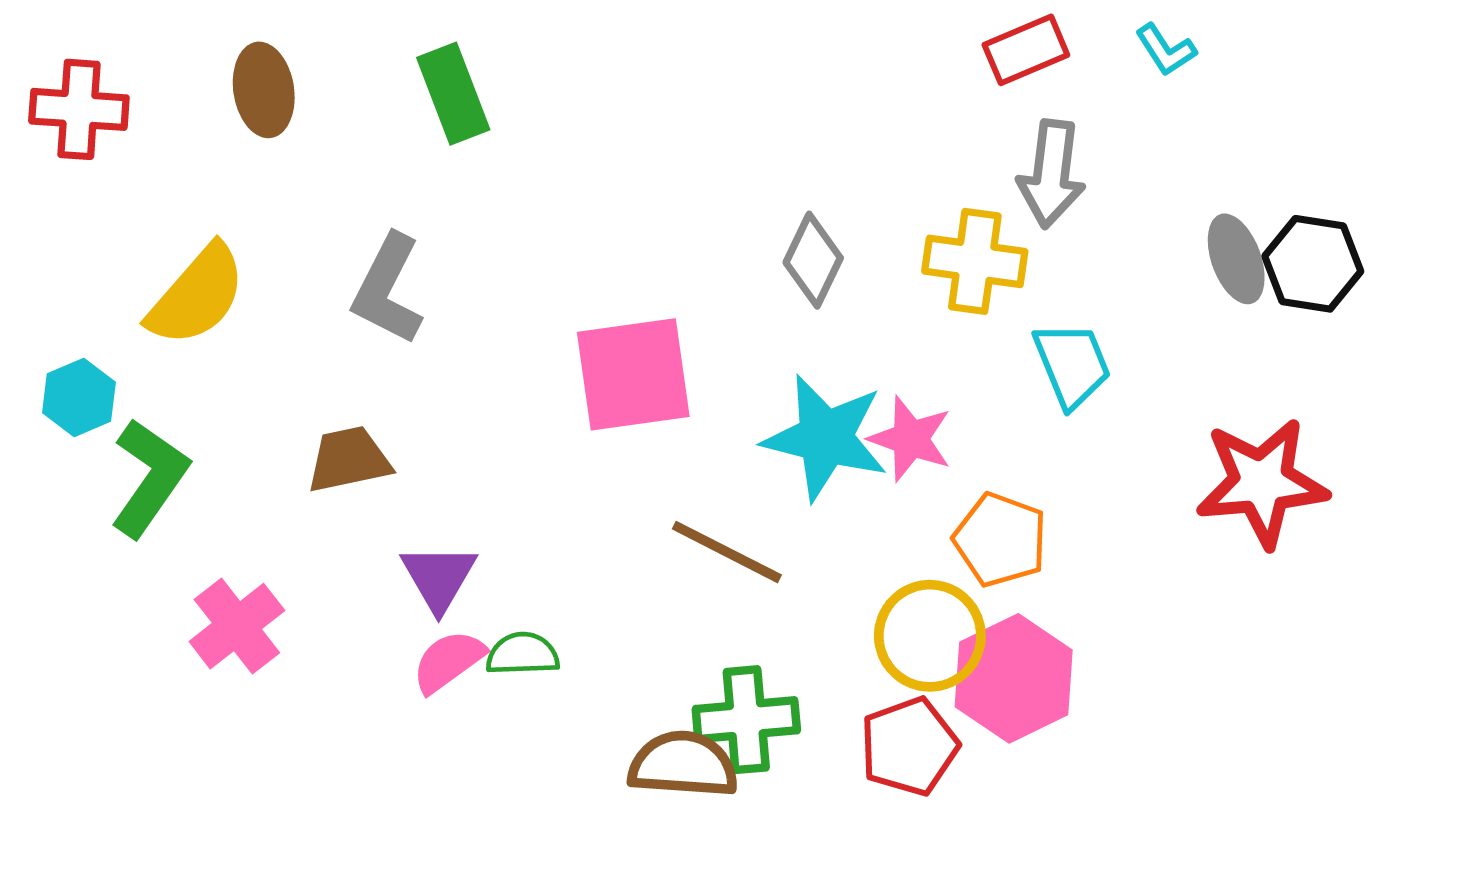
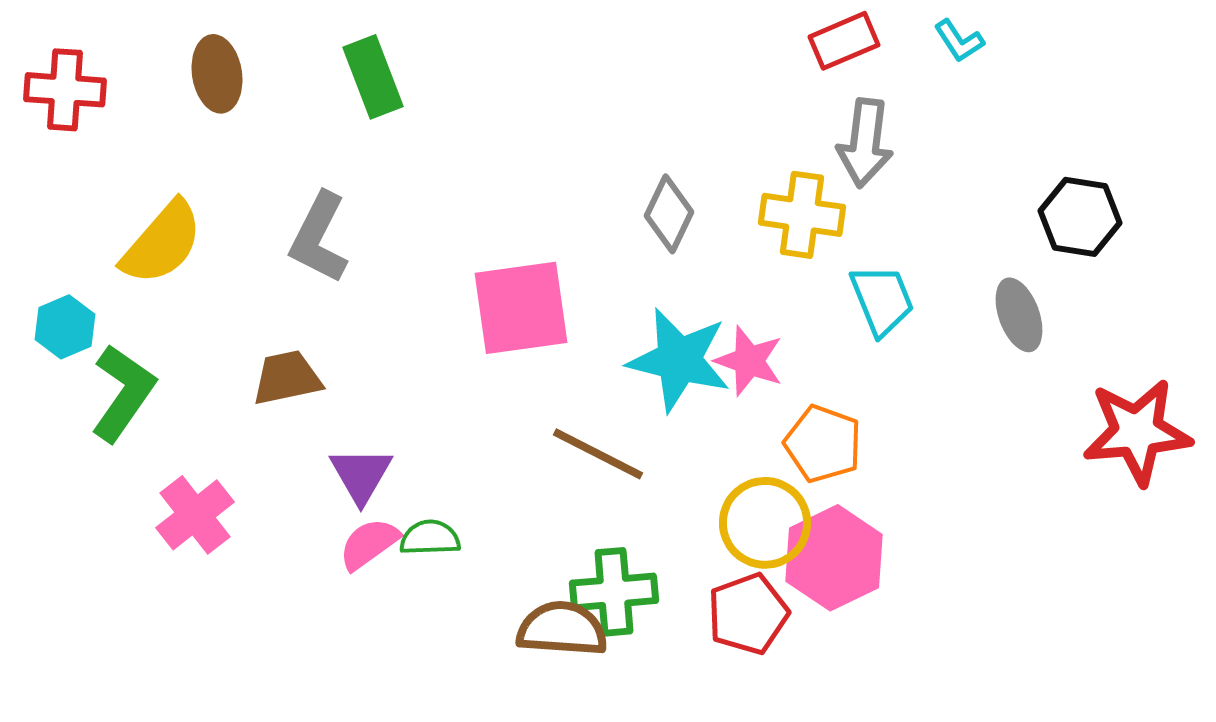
gray ellipse: (1236, 259) -> (1019, 315), moved
red star: (1262, 483) -> (1137, 432), moved

